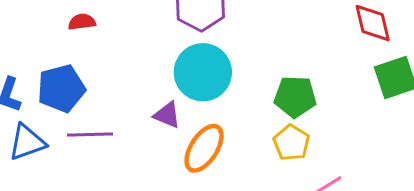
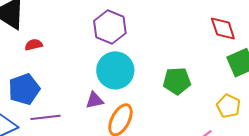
purple triangle: (167, 115) -> (95, 100), turned -30
yellow pentagon: (291, 143) -> (228, 106), moved

